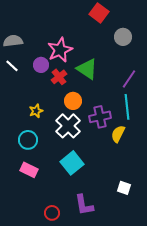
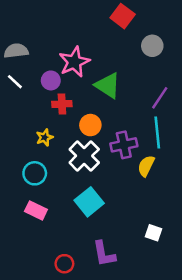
red cross: (59, 77) -> (62, 104), moved, turned 35

